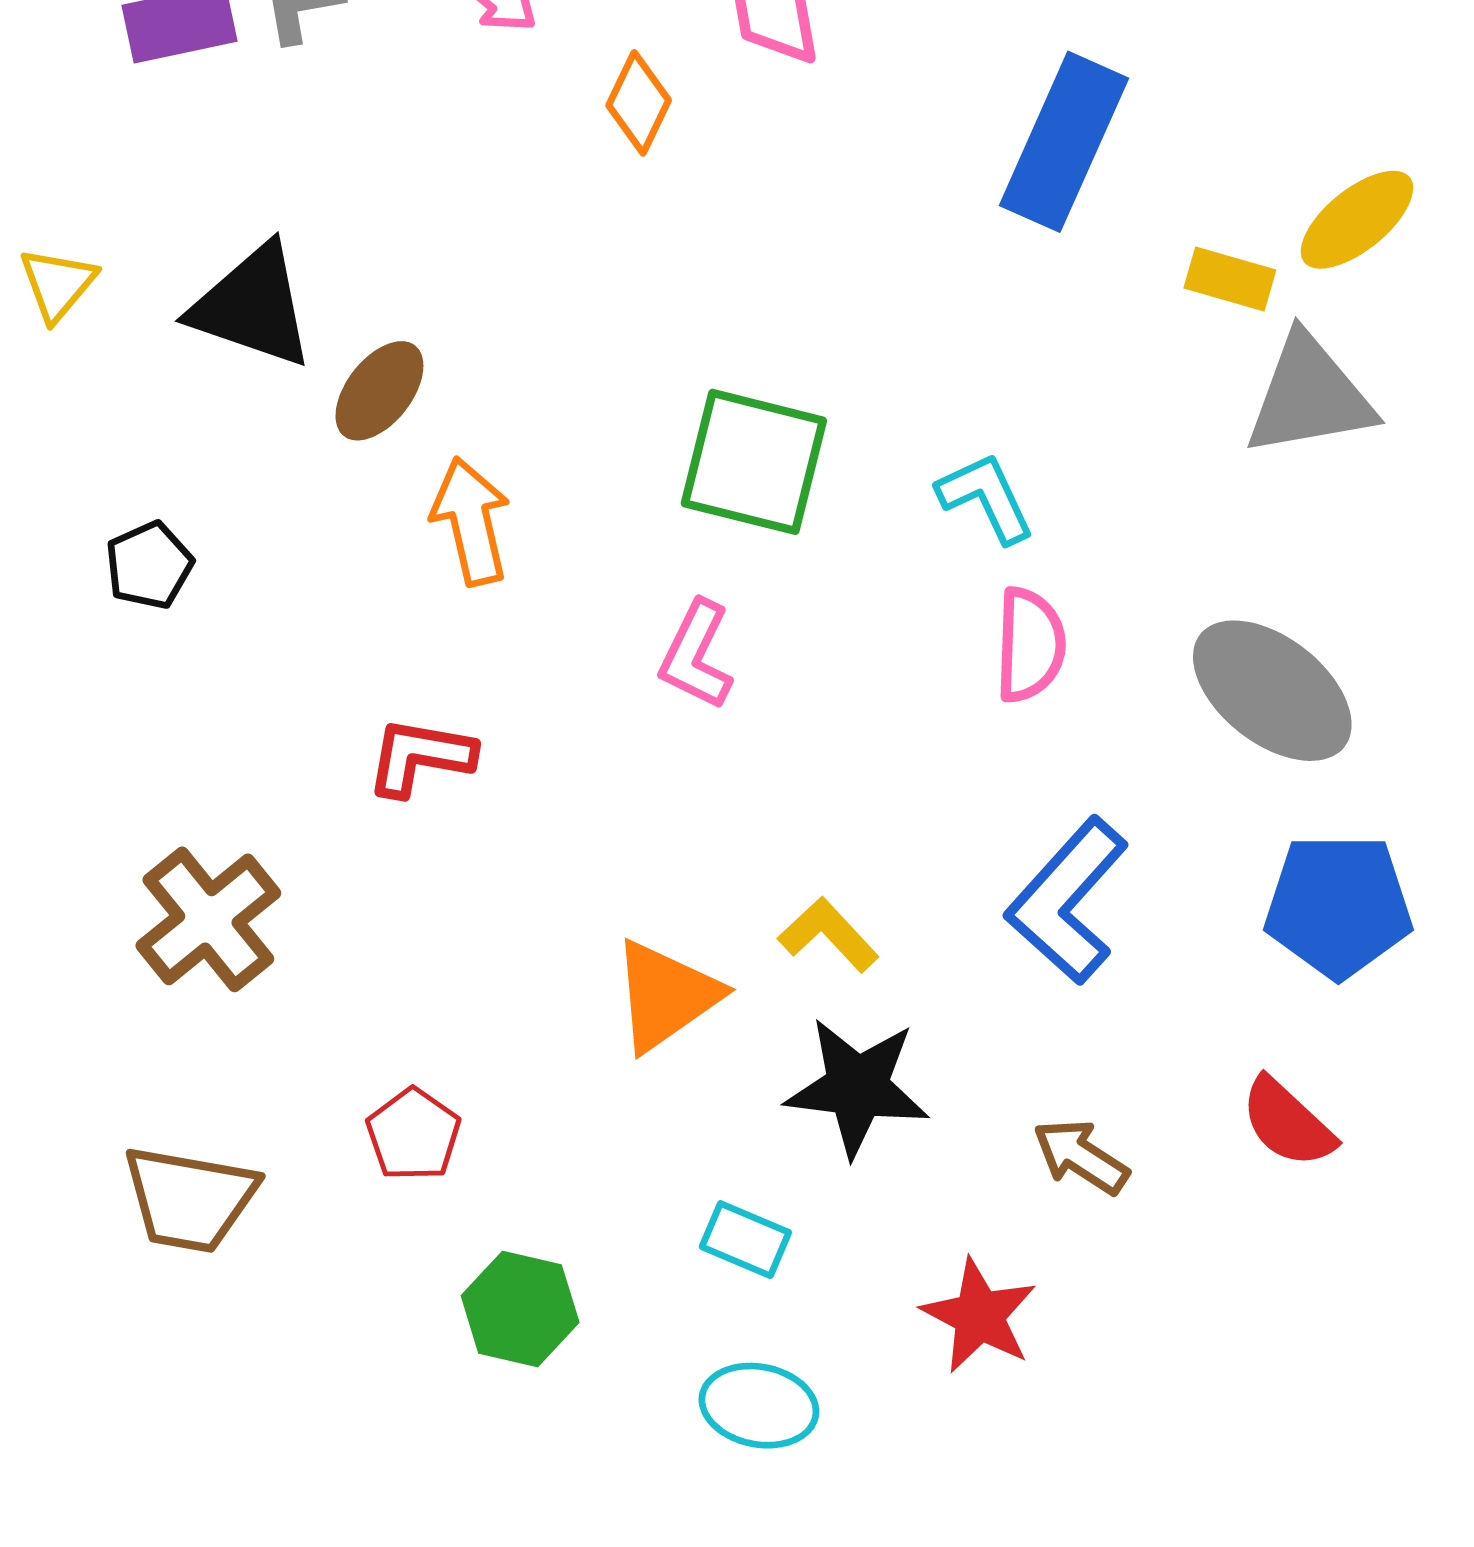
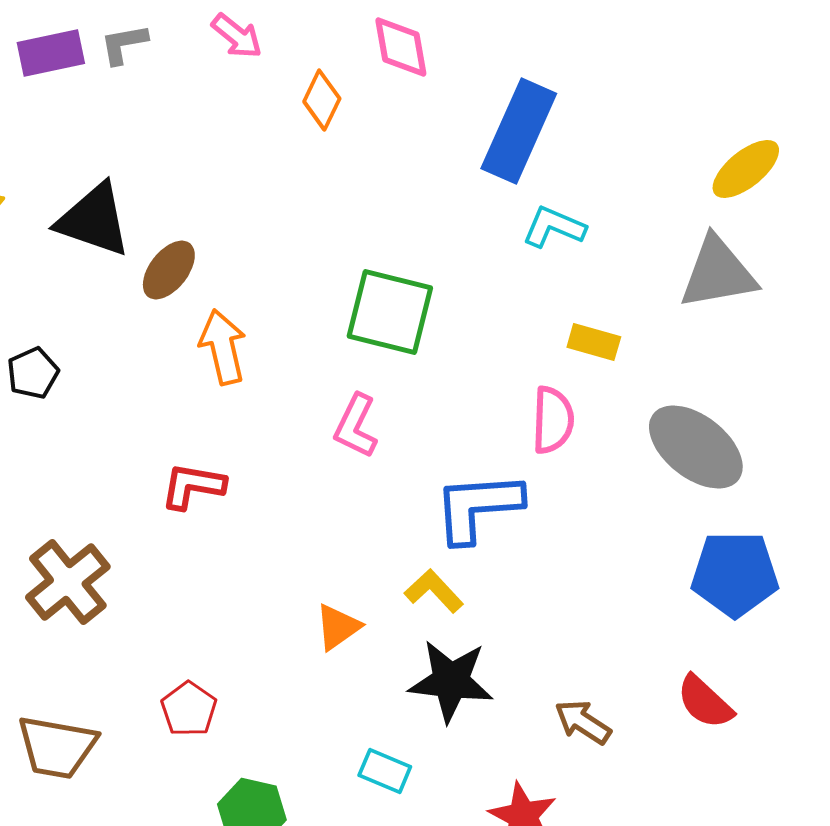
blue rectangle: (1064, 142) -> (519, 131), moved
yellow rectangle: (1230, 279) -> (594, 342), moved
cyan L-shape: (986, 498) -> (554, 227), moved, turned -42
blue L-shape: (1067, 901) -> (478, 507), moved, turned 44
orange triangle: (666, 996) -> (338, 627), size x0.7

